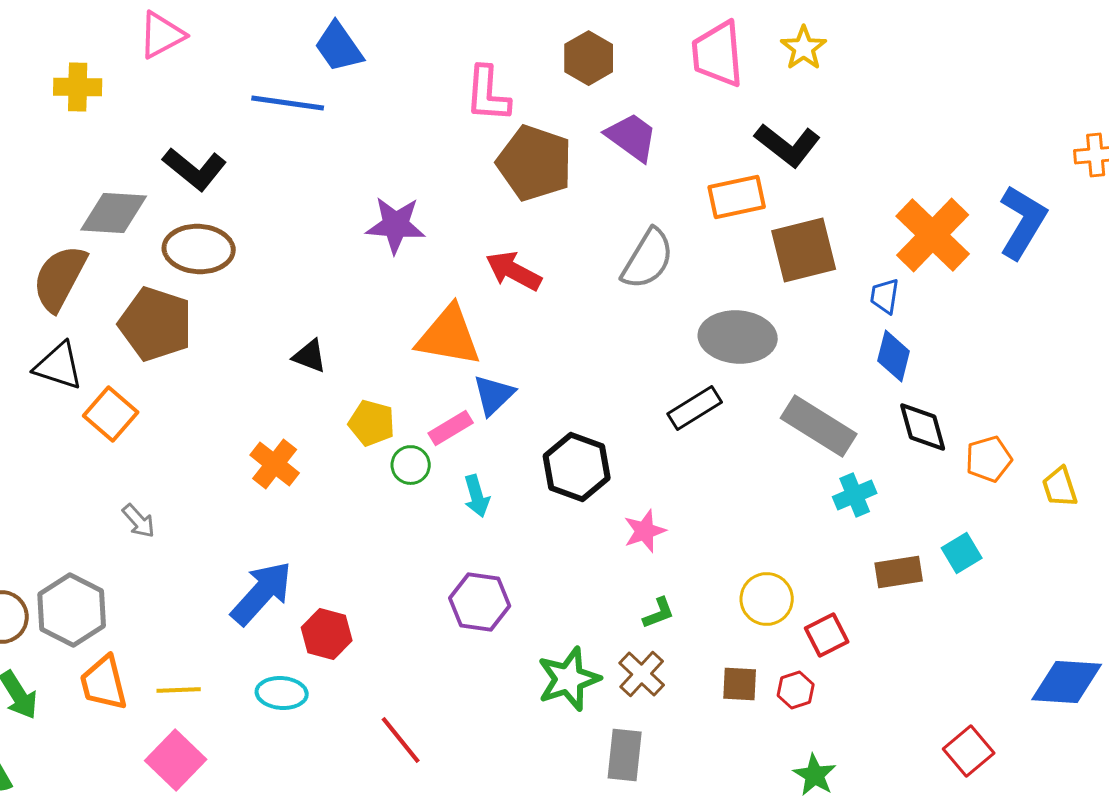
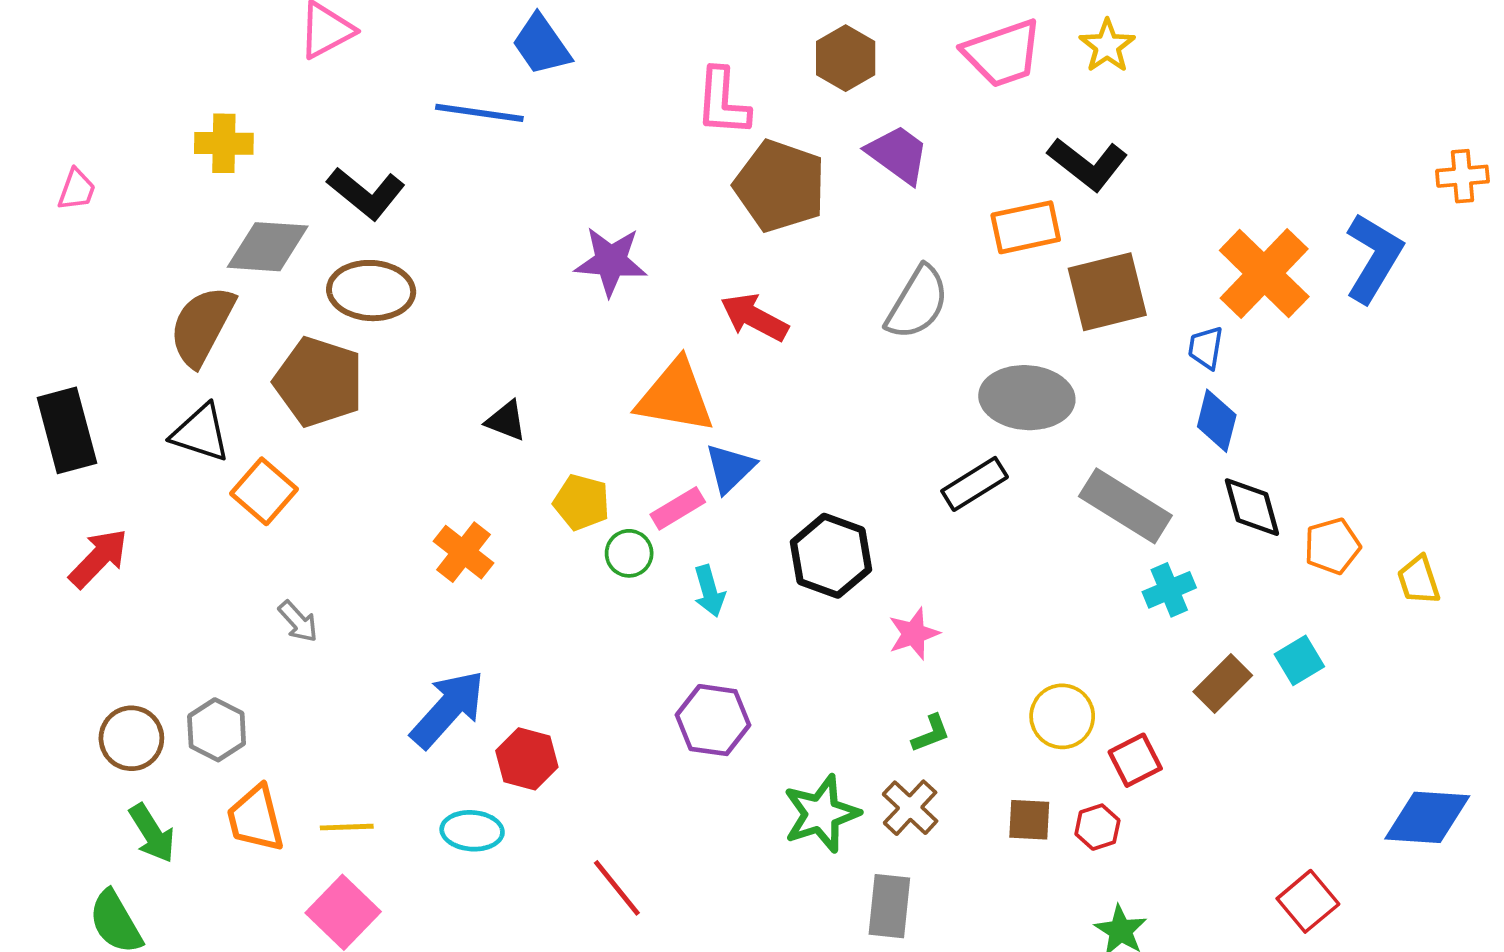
pink trapezoid: (718, 54) -> (1003, 53), turned -104
yellow cross: (78, 87) -> (224, 143), moved
brown rectangle: (899, 572) -> (1223, 684), turned -36
gray hexagon: (72, 610) -> (217, 730), size x0.7

